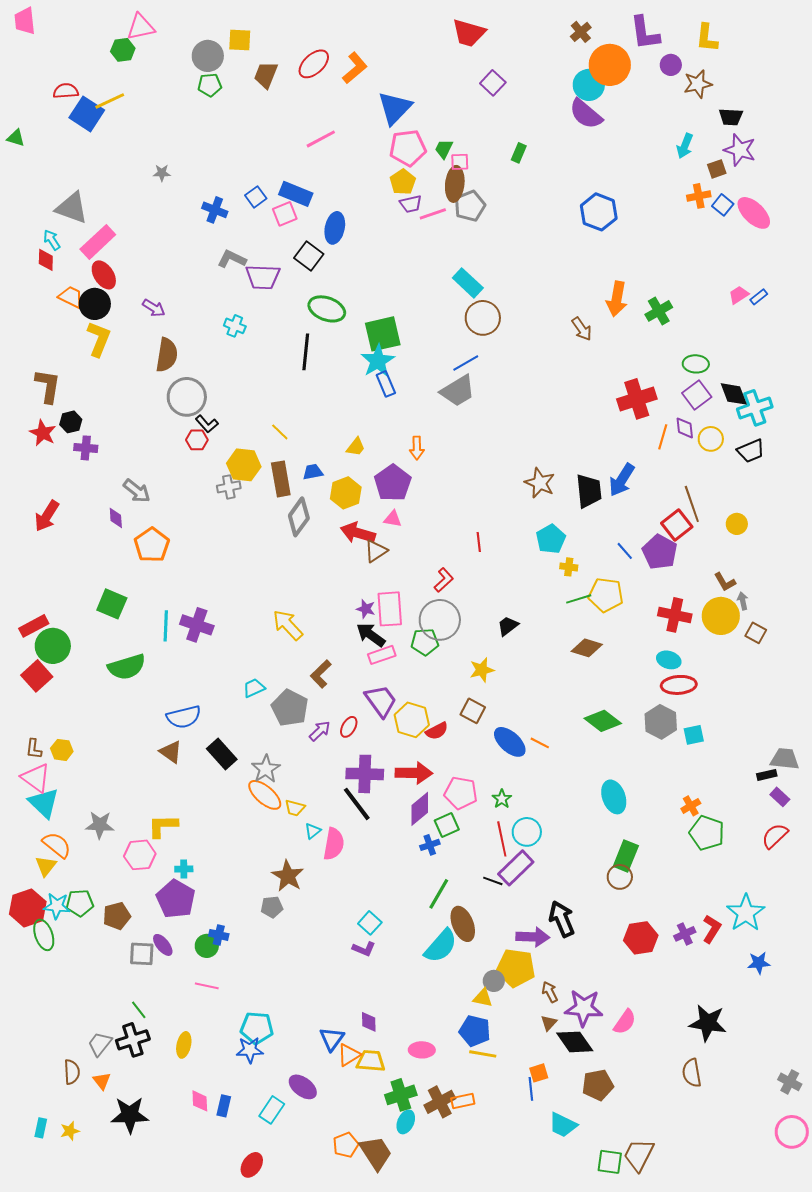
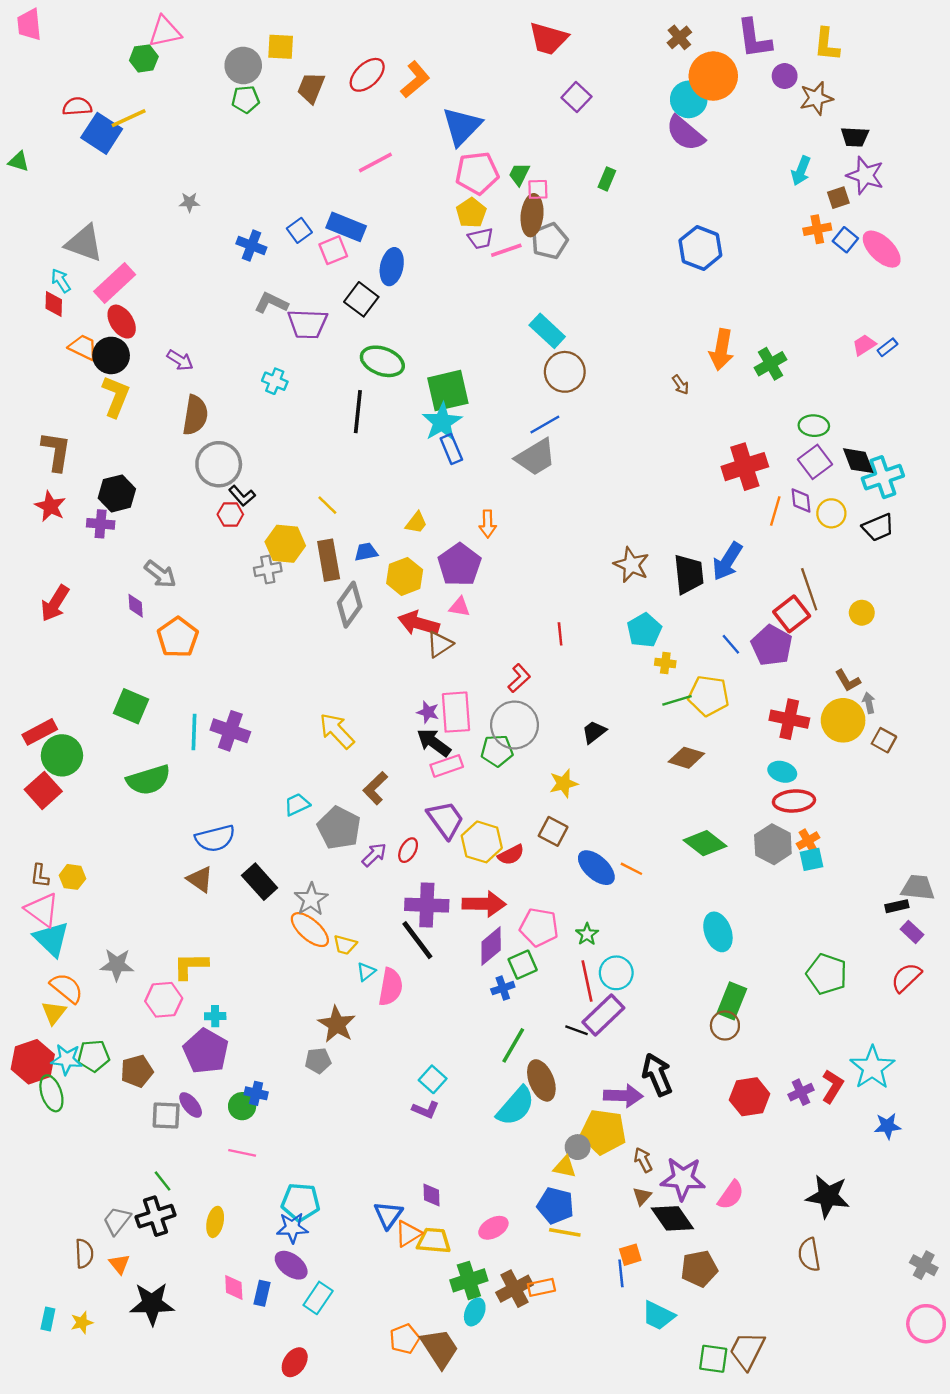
brown arrow: (582, 329) -> (681, 385), size x0.7
black hexagon: (71, 422) -> (117, 493), moved, size x1.4
orange cross: (691, 806) -> (808, 841), moved
pink ellipse: (422, 1050) -> (493, 1228), turned -30
purple ellipse: (303, 1087) -> (291, 1265), moved

